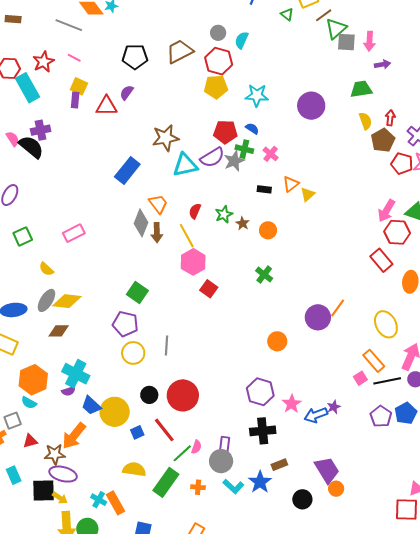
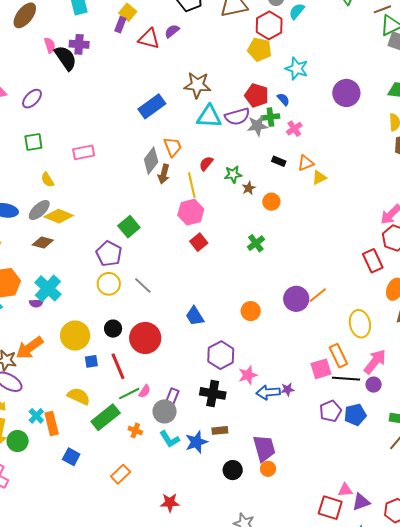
green cross: (244, 149) -> (270, 117), turned -36
gray line: (166, 345) -> (143, 285), turned -66
pink square: (360, 378) -> (321, 369), size x1.5
blue trapezoid: (91, 406) -> (195, 316), moved

